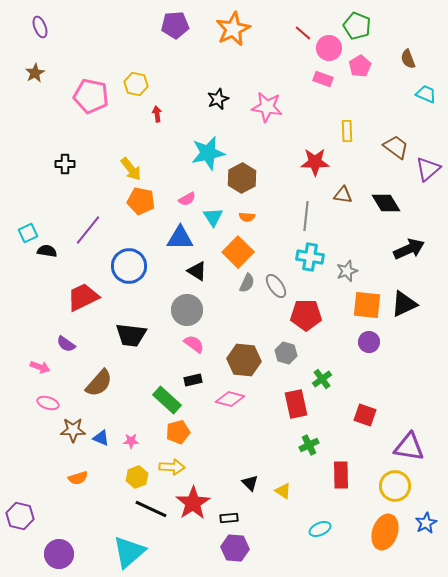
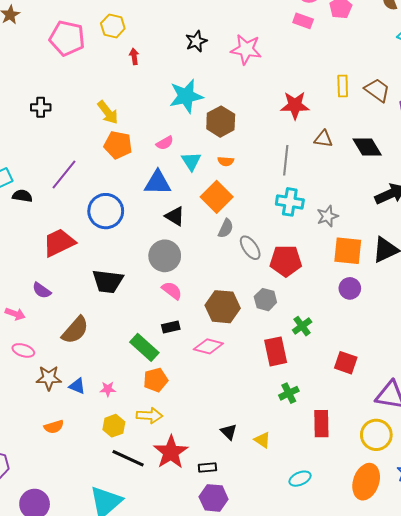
yellow rectangle: (347, 131) -> (343, 86), moved
gray ellipse: (276, 286) -> (250, 248), moved

